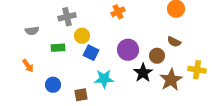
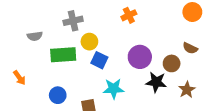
green rectangle: (58, 48) -> (63, 55), size x1.6
orange arrow: (28, 66) -> (19, 78), moved
black star: (143, 73) -> (156, 82), turned -30
brown star: (171, 80) -> (187, 90), size x0.7

